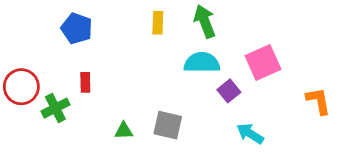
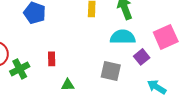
red rectangle: (85, 82) -> (52, 59), moved
gray square: (168, 125) -> (111, 71), moved

